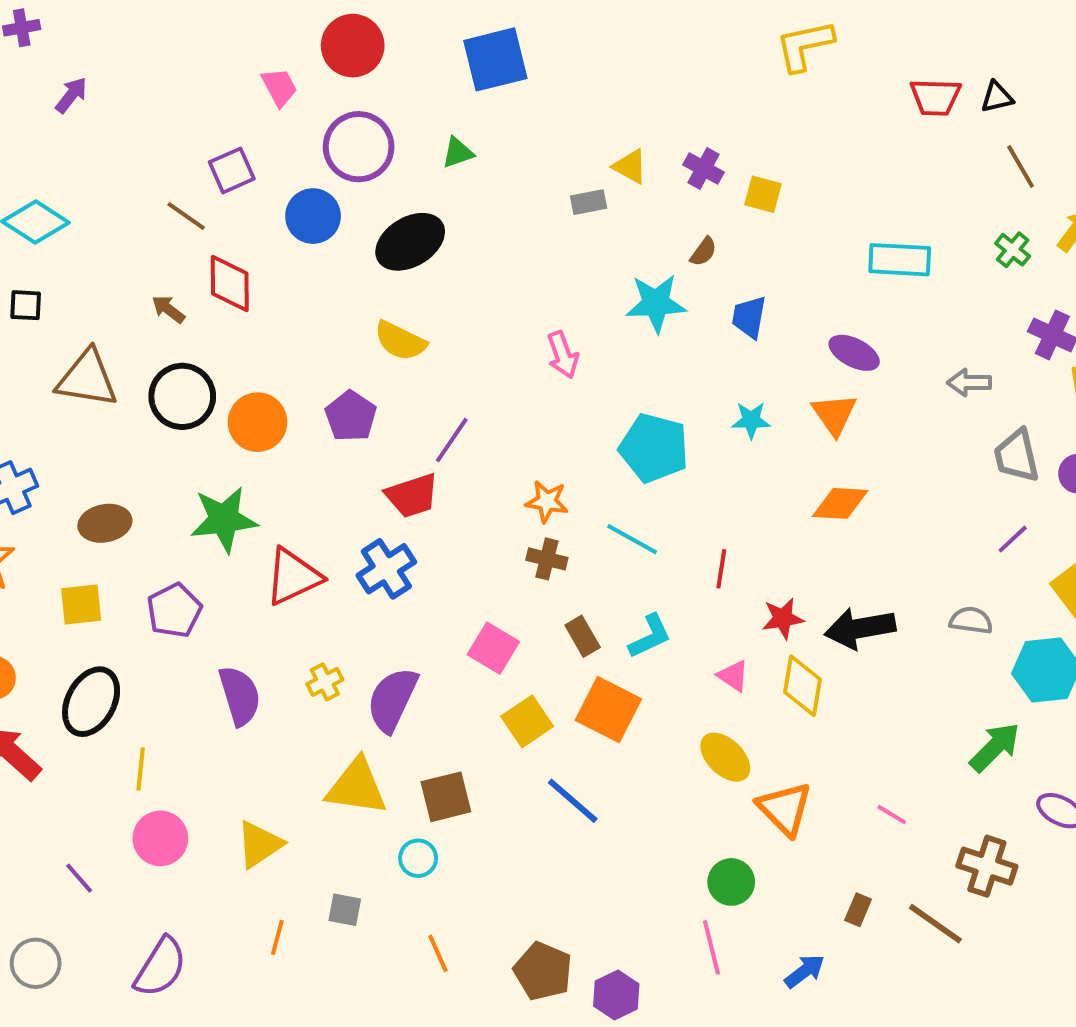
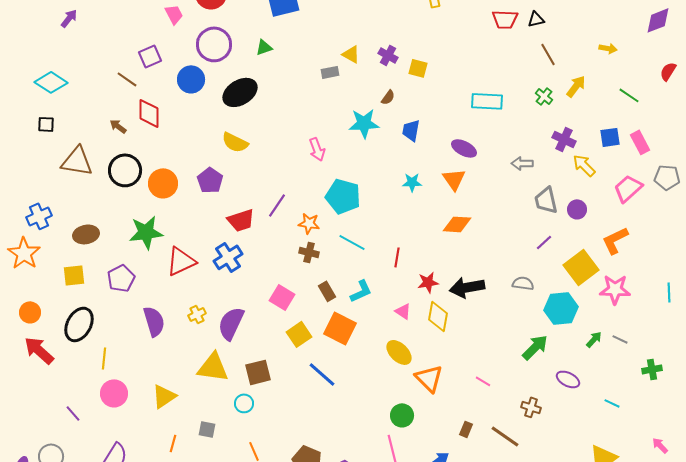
purple line: (452, 440) -> (277, 205), moved
cyan pentagon: (654, 448) -> (343, 196), moved
brown cross: (987, 866) -> (531, 407), size x0.7

